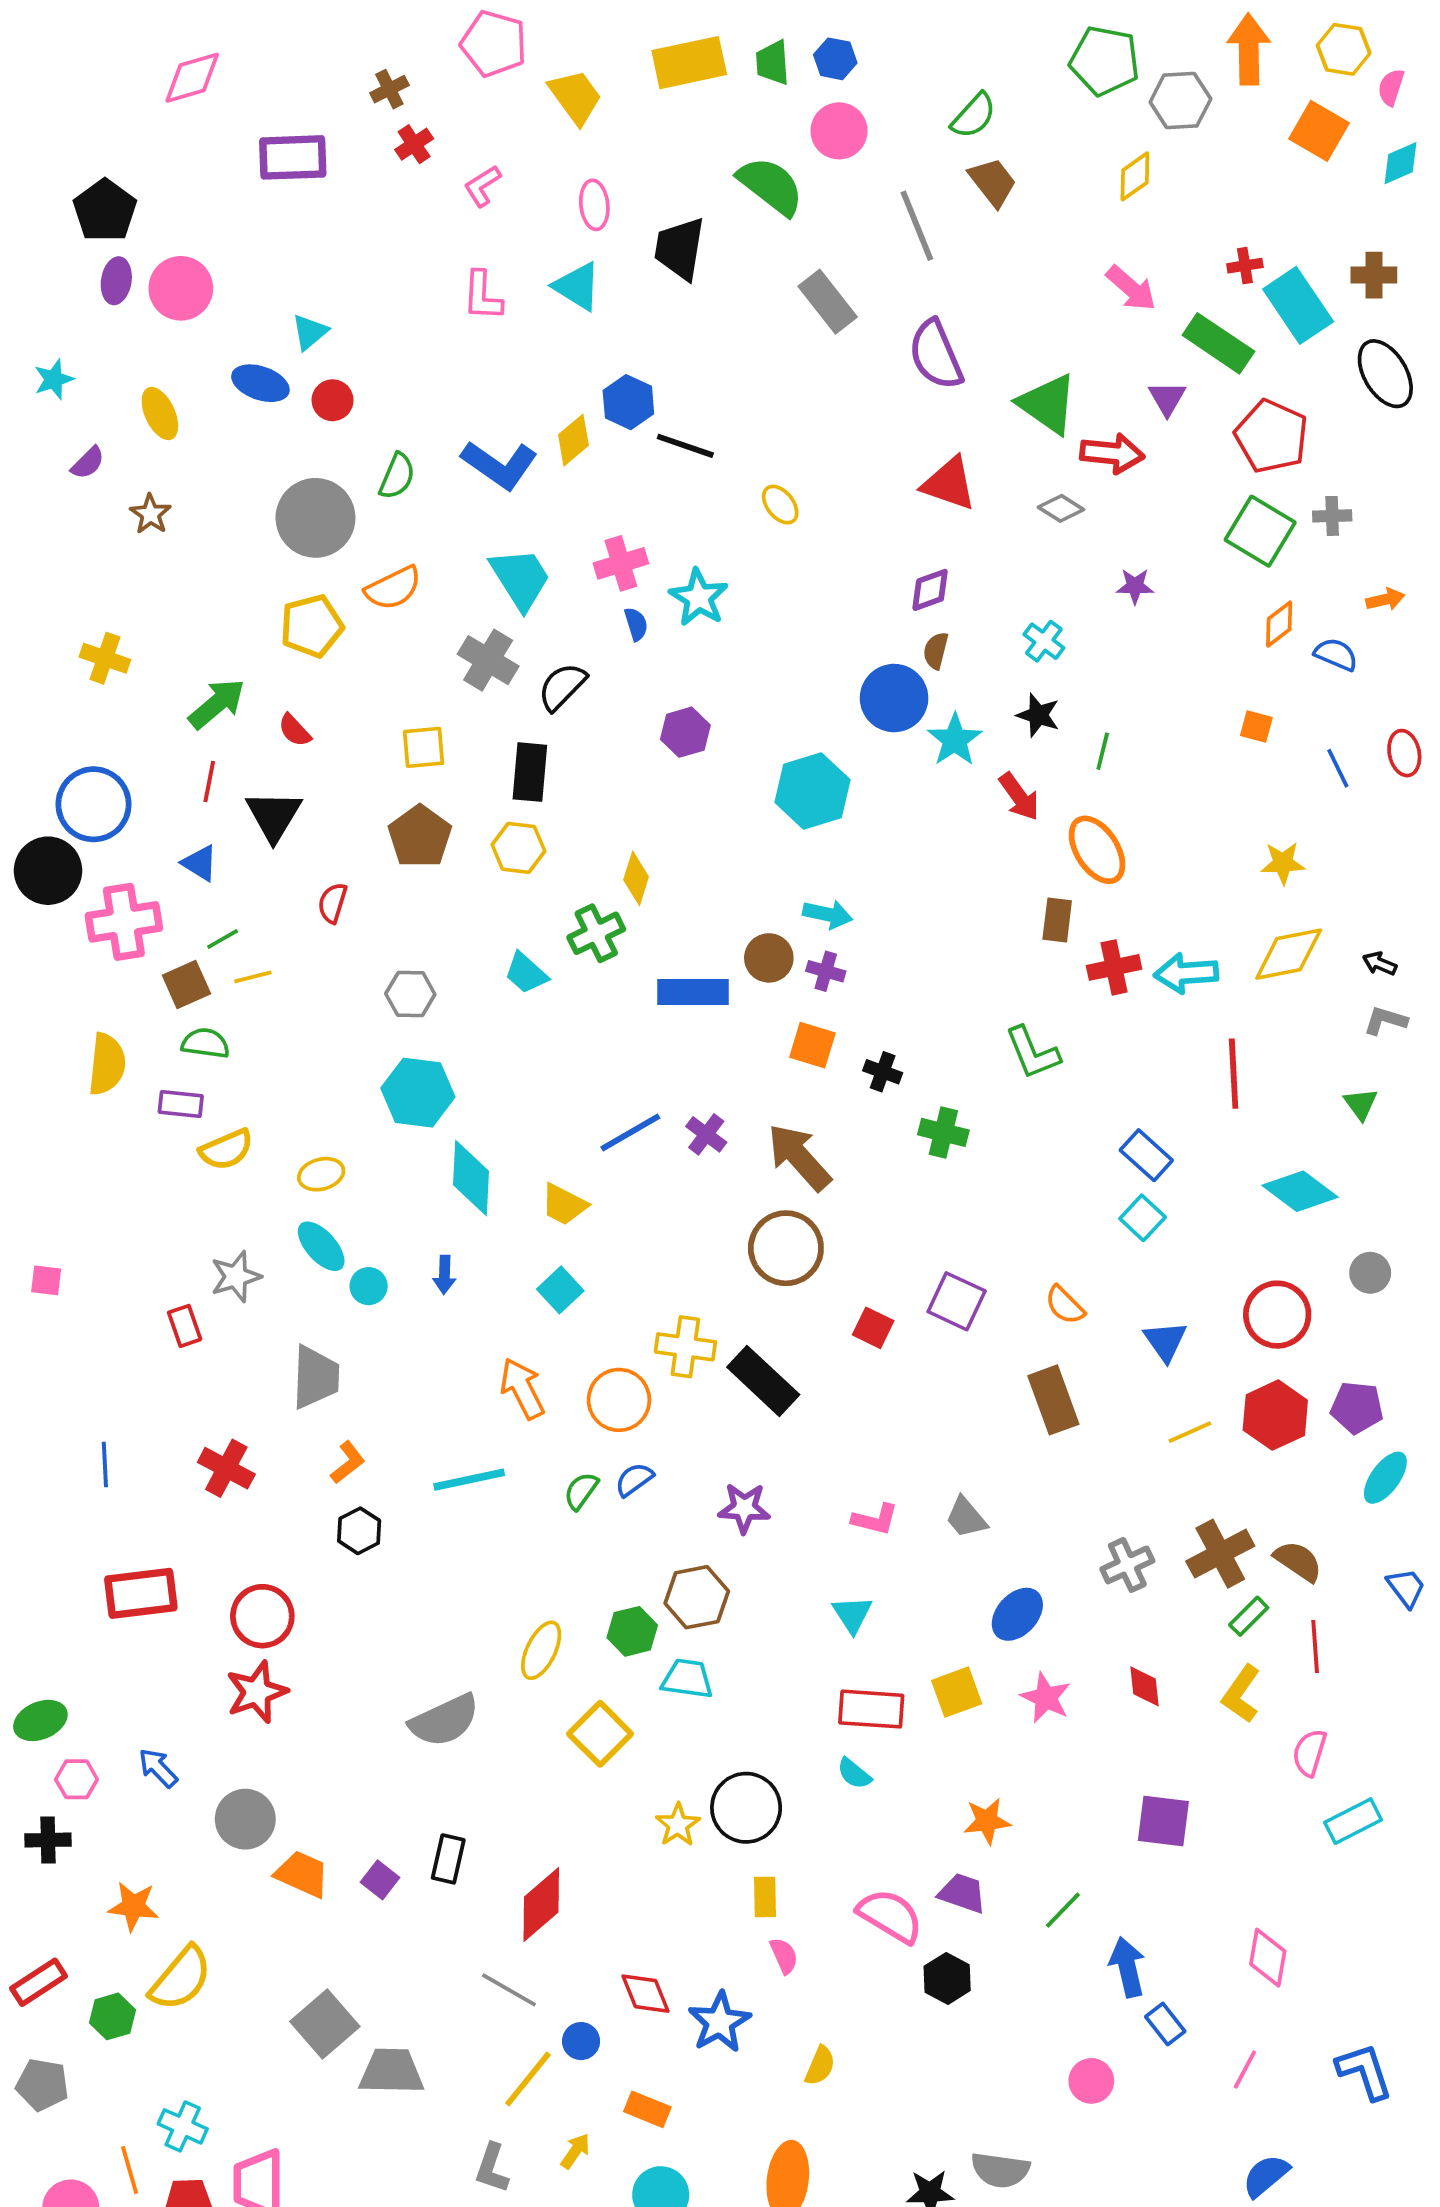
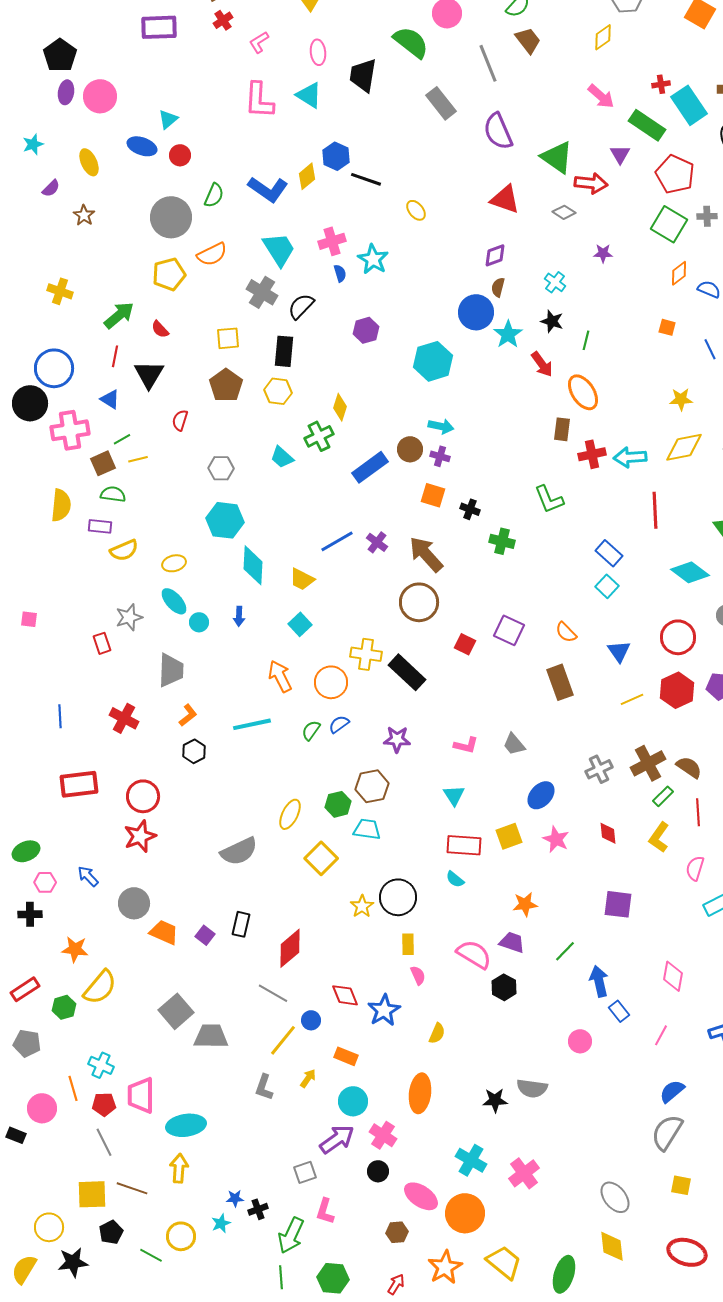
pink L-shape: (482, 296) -> (259, 100), size x1.4
blue rectangle: (693, 992) -> (370, 467), turned -36

